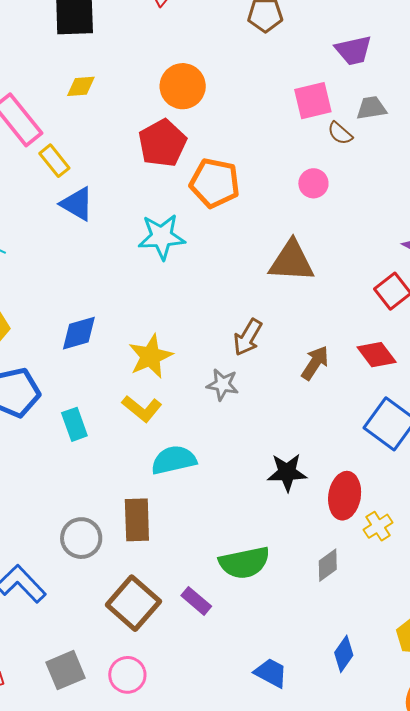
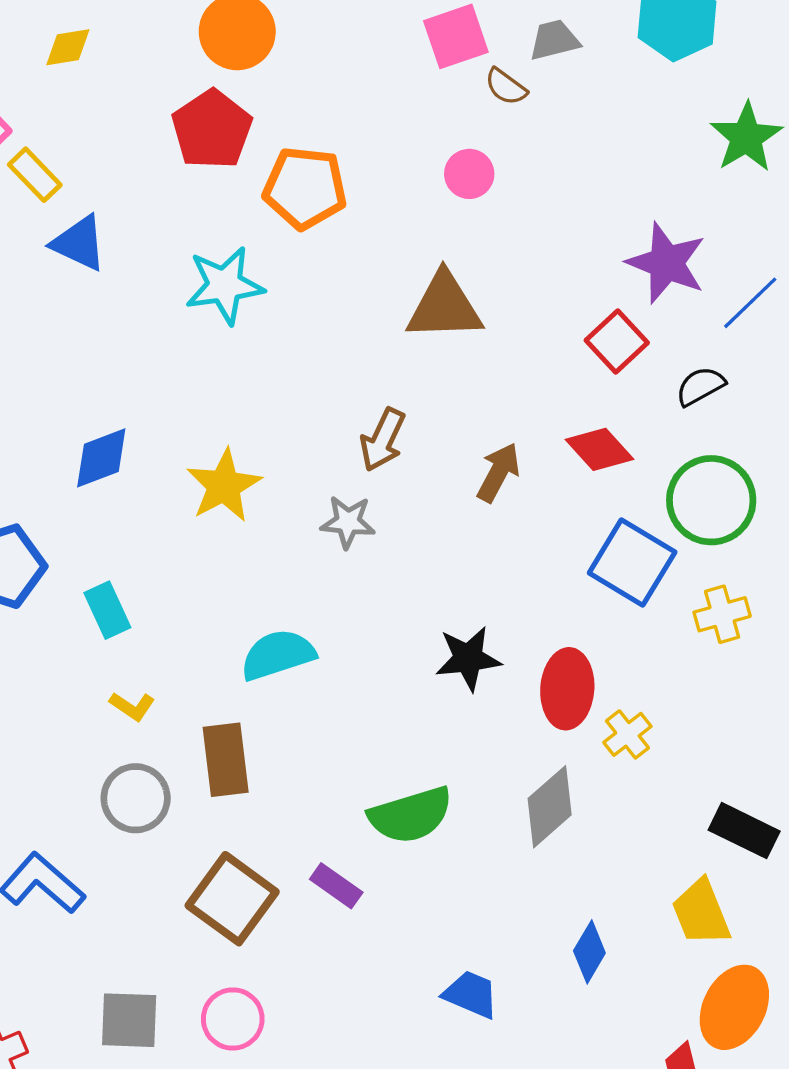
yellow L-shape: (142, 409) -> (132, 706), moved, size x0.7
gray diamond: (328, 565) -> (550, 807), size x1.4
gray square: (66, 670) -> (129, 1020), turned 30

